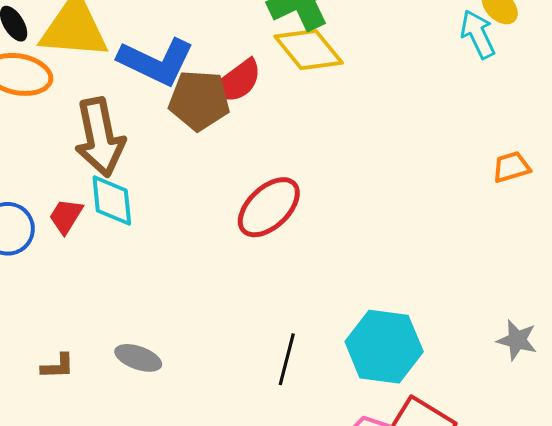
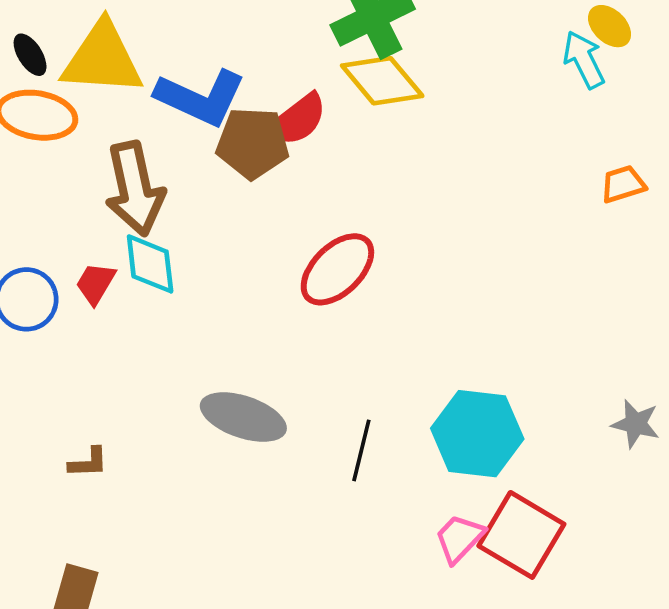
orange trapezoid: (511, 167) -> (623, 184), moved
gray ellipse: (138, 358) -> (243, 417), moved, size x1.5

